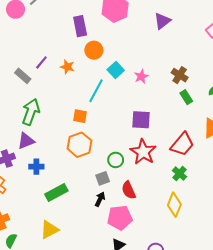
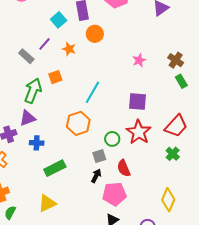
cyan square: (116, 70) -> (59, 20), moved
cyan line: (96, 91) -> (92, 92), moved
orange square: (80, 116) -> (55, 77), moved, turned -32
yellow diamond: (174, 205) -> (168, 200), moved

